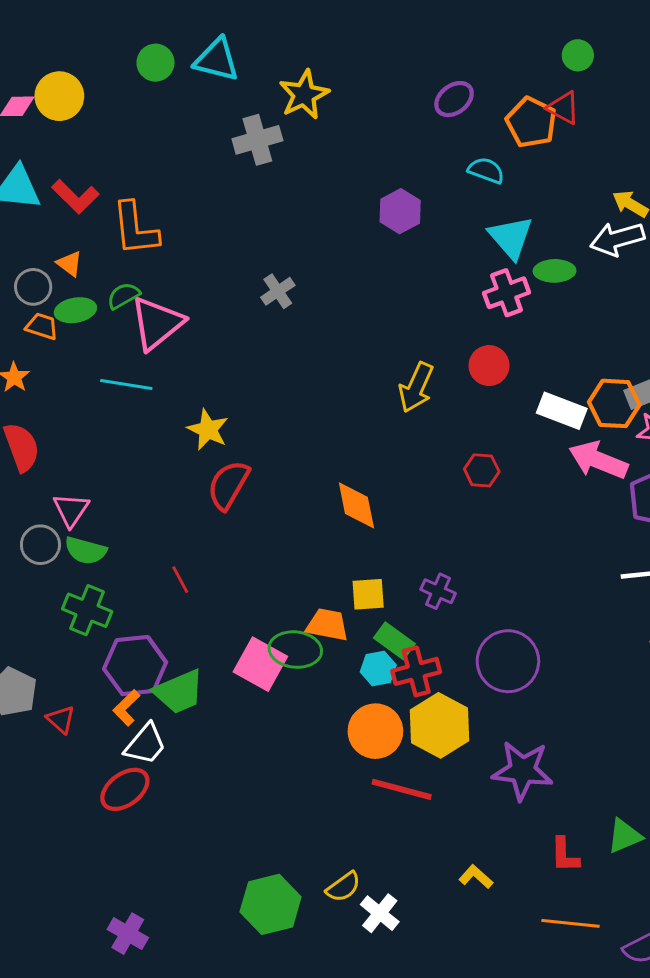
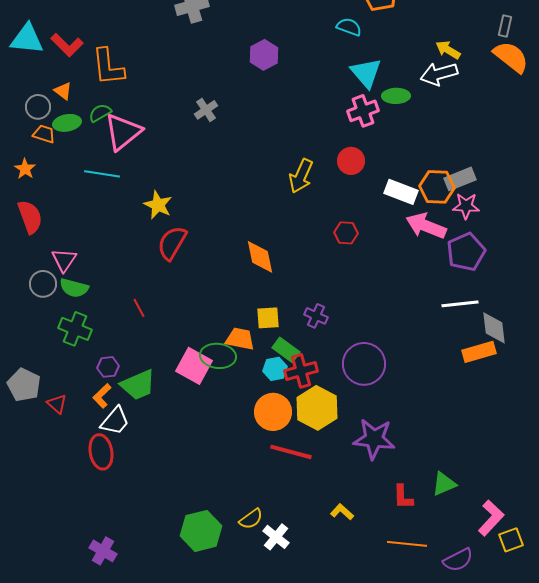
purple hexagon: (400, 211) -> (264, 55), moved
purple hexagon: (135, 666) -> (108, 367), size x0.5
red ellipse: (125, 789) -> (101, 452), turned -64

